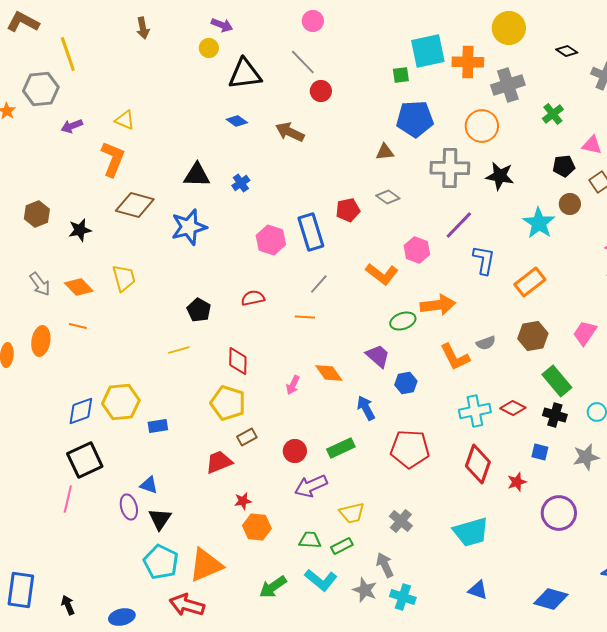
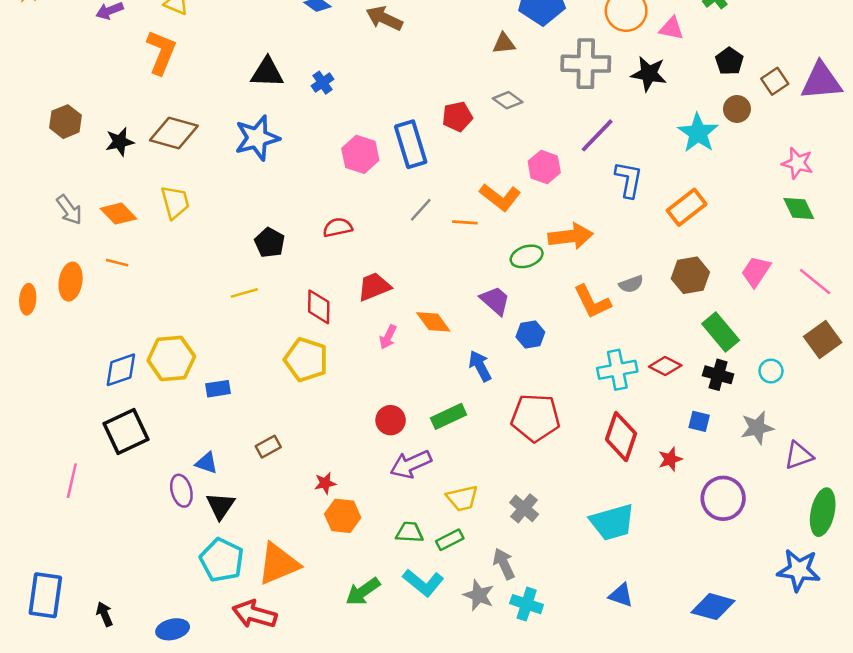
pink triangle: (592, 145) -> (671, 28), moved
black pentagon: (564, 166) -> (729, 61), turned -30
brown diamond: (135, 205) -> (174, 133), moved
orange line: (305, 317) -> (465, 222), moved
brown rectangle: (247, 437) -> (268, 447), moved
red trapezoid: (219, 462) -> (374, 287), moved
pink line: (68, 499) -> (72, 481), moved

